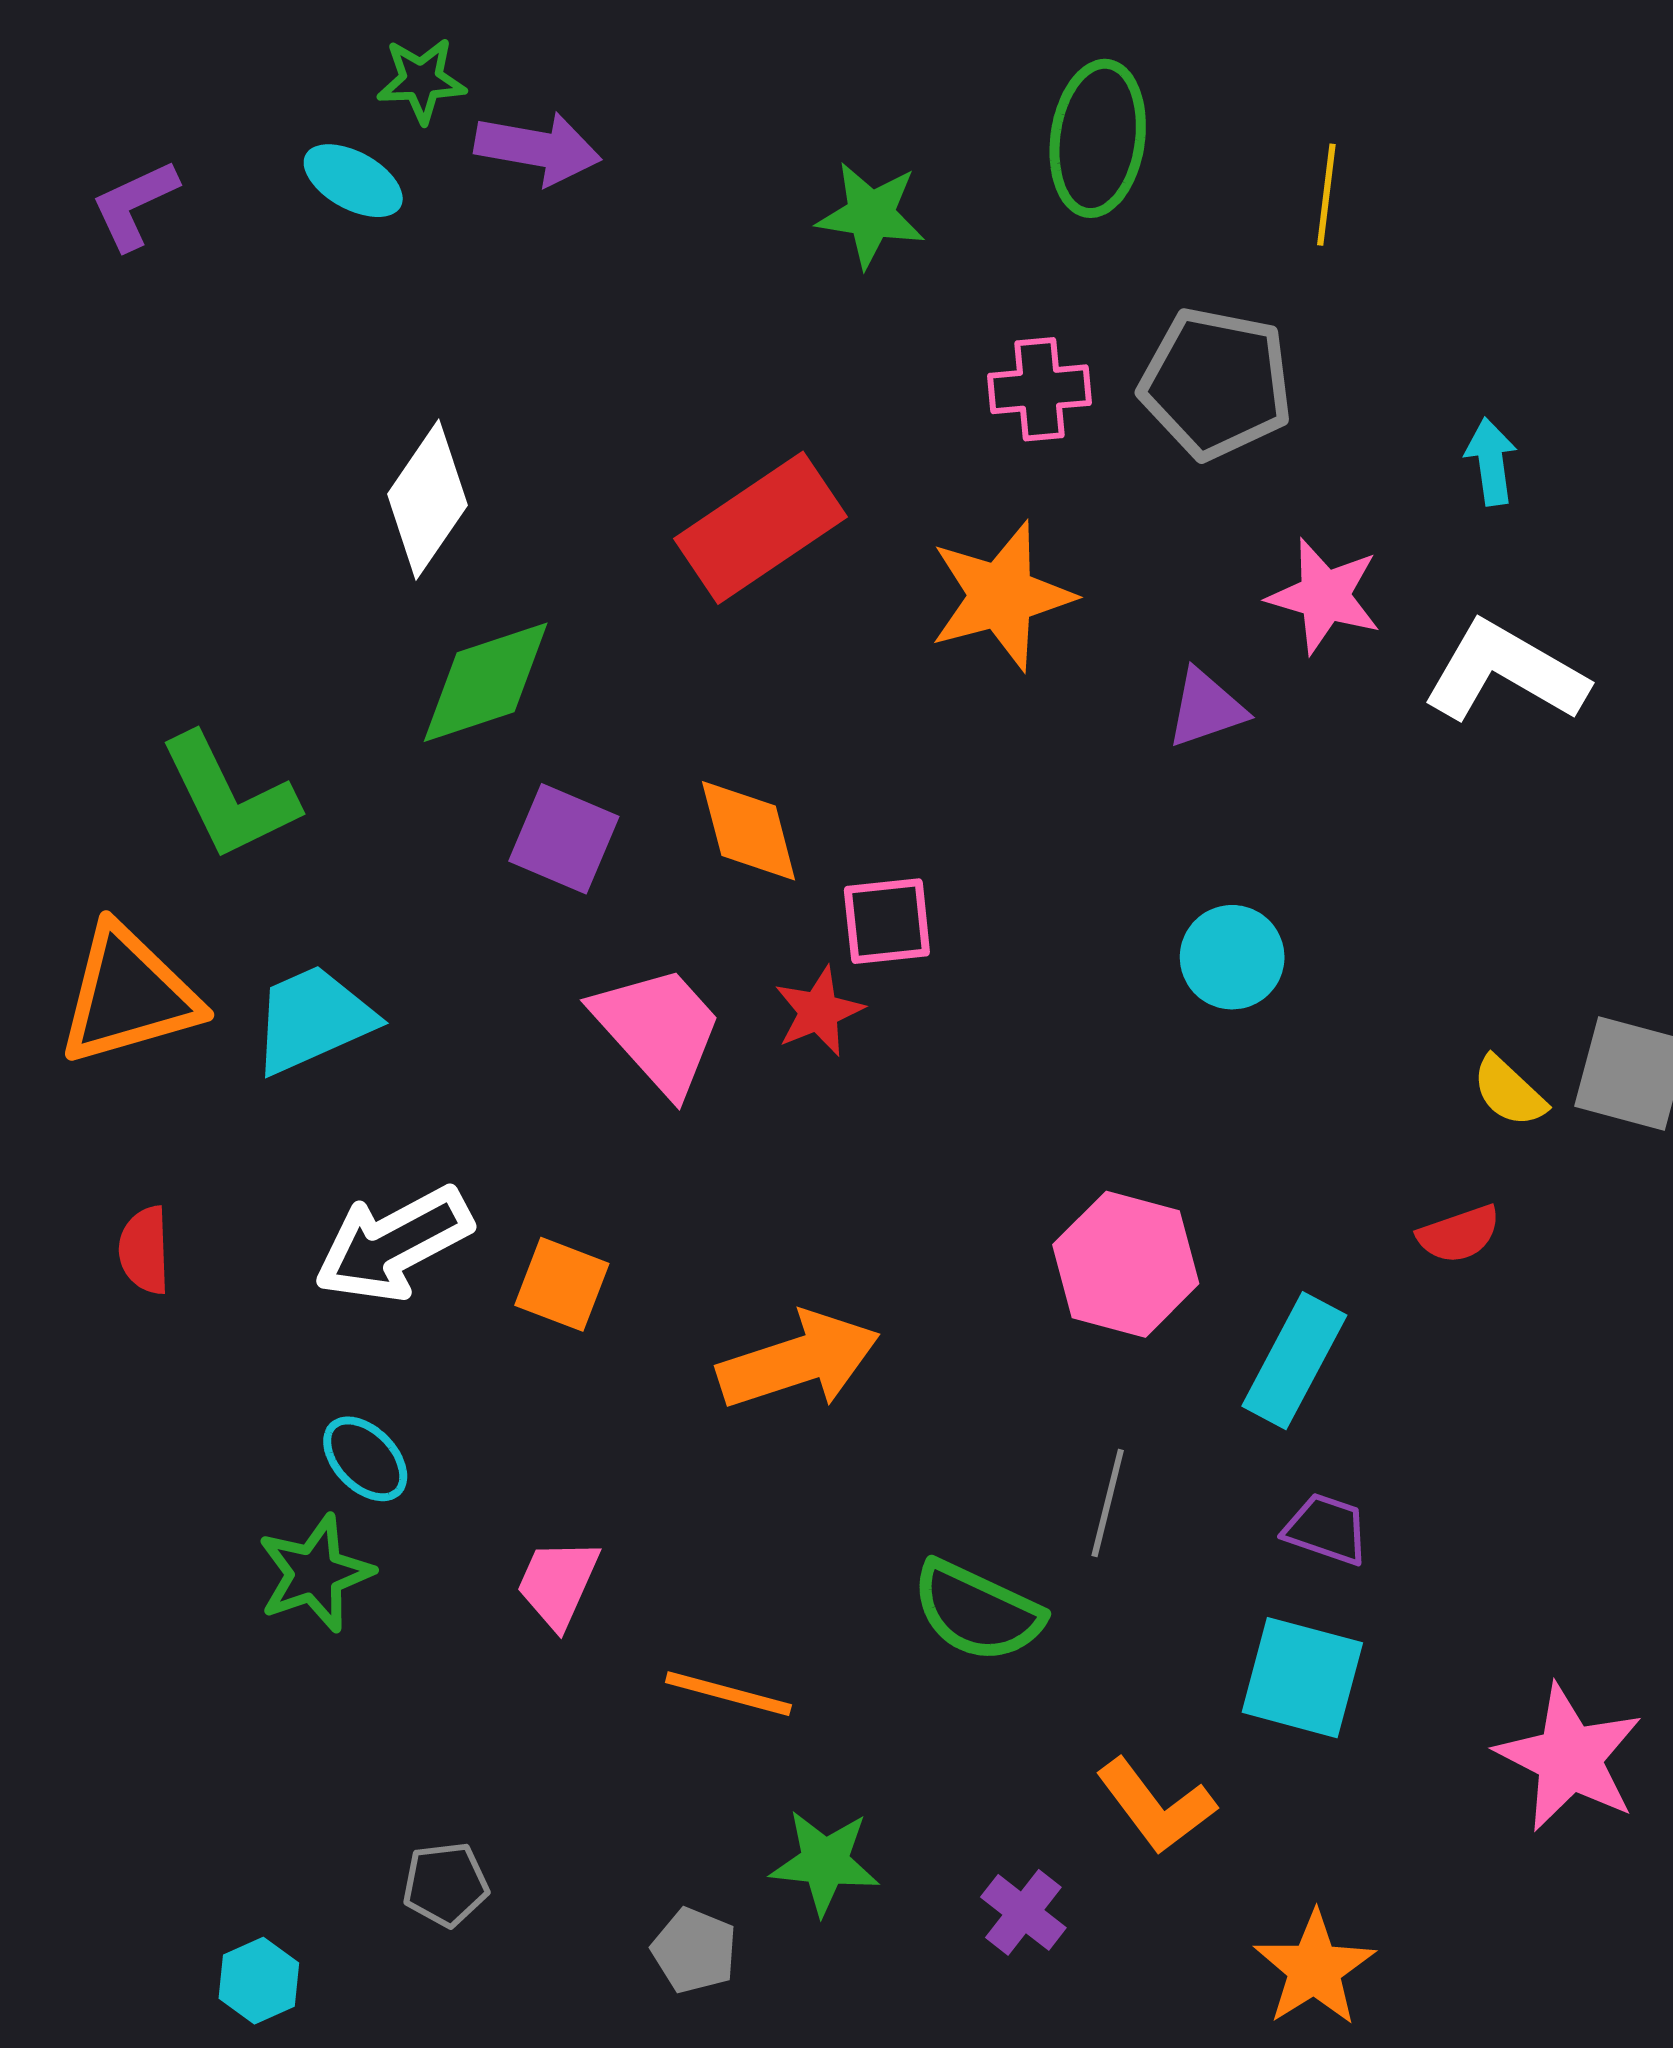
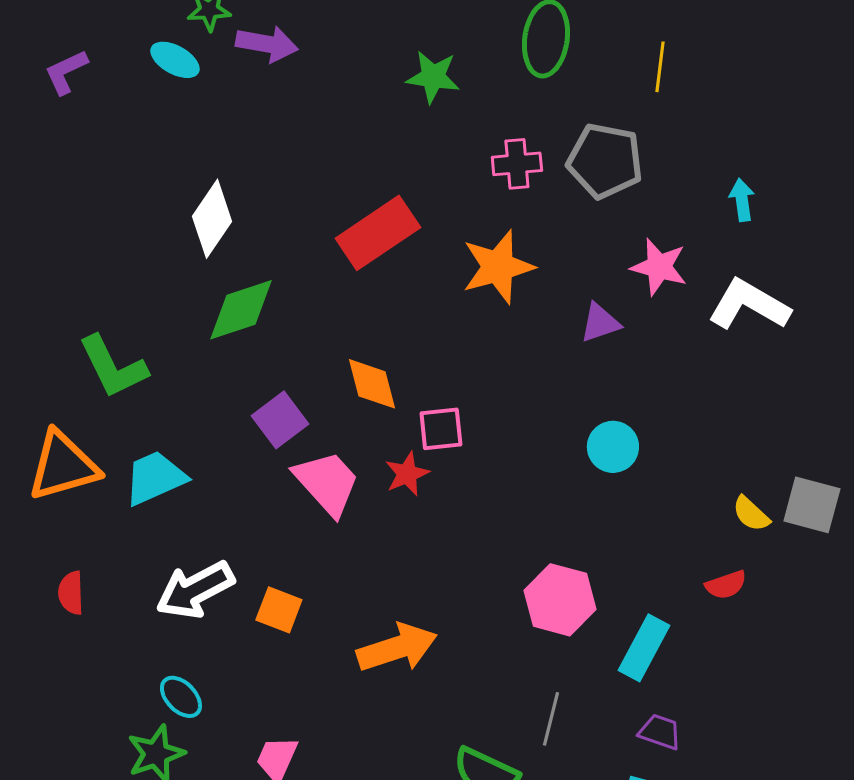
purple square: (564, 839) -> (280, 420), moved, turned 30

